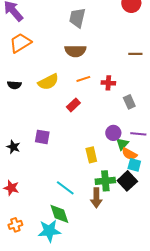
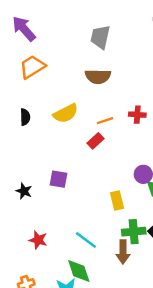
orange line: (83, 79) -> (105, 121), moved
black semicircle: (14, 85) -> (25, 117), turned -96
red star: (11, 188) -> (38, 240), moved

